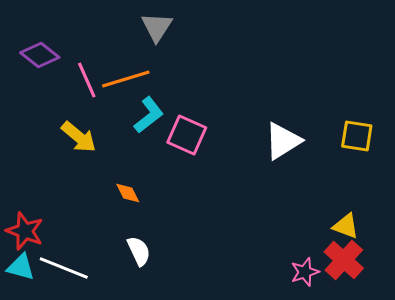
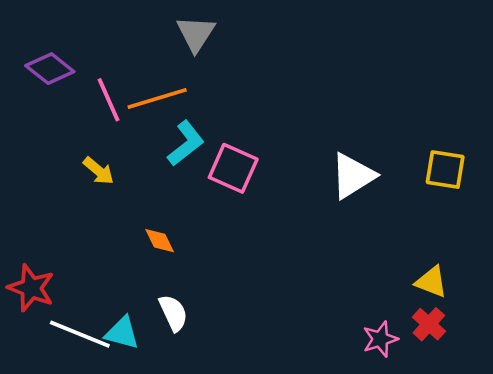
yellow arrow: (79, 137) -> (98, 171), size x0.7
red cross: (344, 260) -> (429, 324), size x0.7
cyan triangle: (21, 267) -> (122, 333), moved

